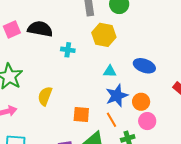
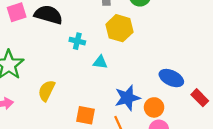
blue ellipse: (144, 66) -> (171, 78), moved
cyan triangle: (110, 71) -> (100, 62), moved

